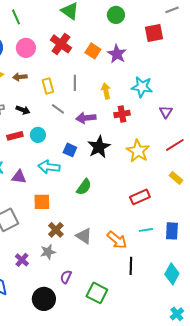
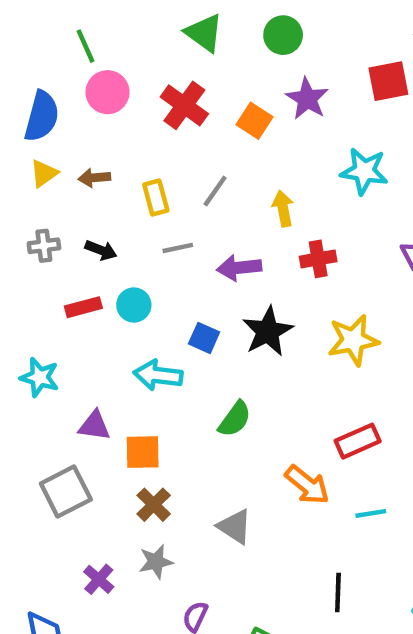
green circle: (116, 15) -> (283, 35), moved
pink circle: (26, 48) -> (108, 92), moved
purple star: (117, 54) -> (307, 99), moved
gray line: (75, 83) -> (215, 191), turned 35
cyan star: (142, 87) -> (364, 171), moved
gray line: (58, 109) -> (178, 248), turned -48
yellow star: (138, 151) -> (353, 340), turned 30
purple triangle: (19, 177) -> (94, 426), moved
brown cross: (56, 230) -> (154, 505), moved
orange arrow: (117, 240) -> (307, 485), moved

